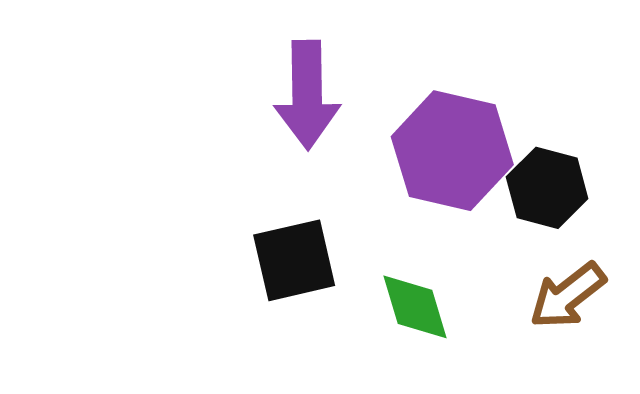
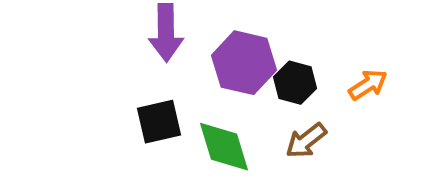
green diamond: (415, 307) -> (224, 147), size x1.4

